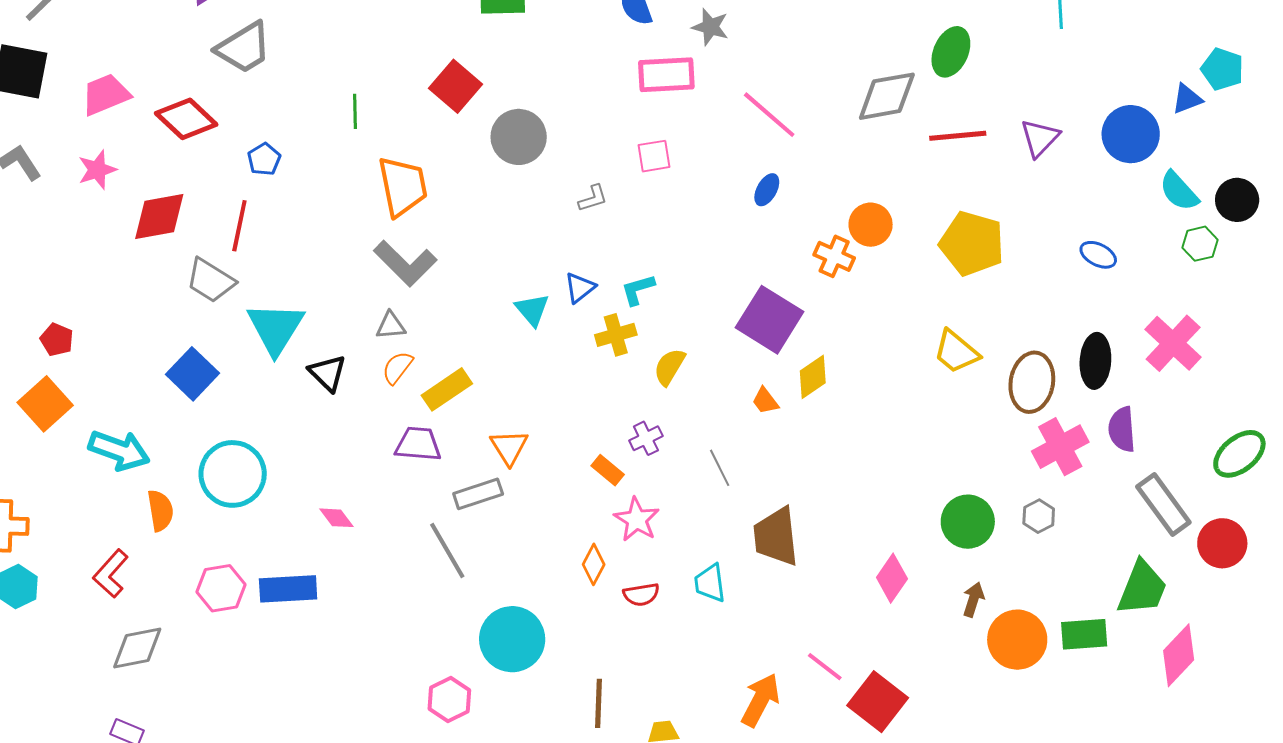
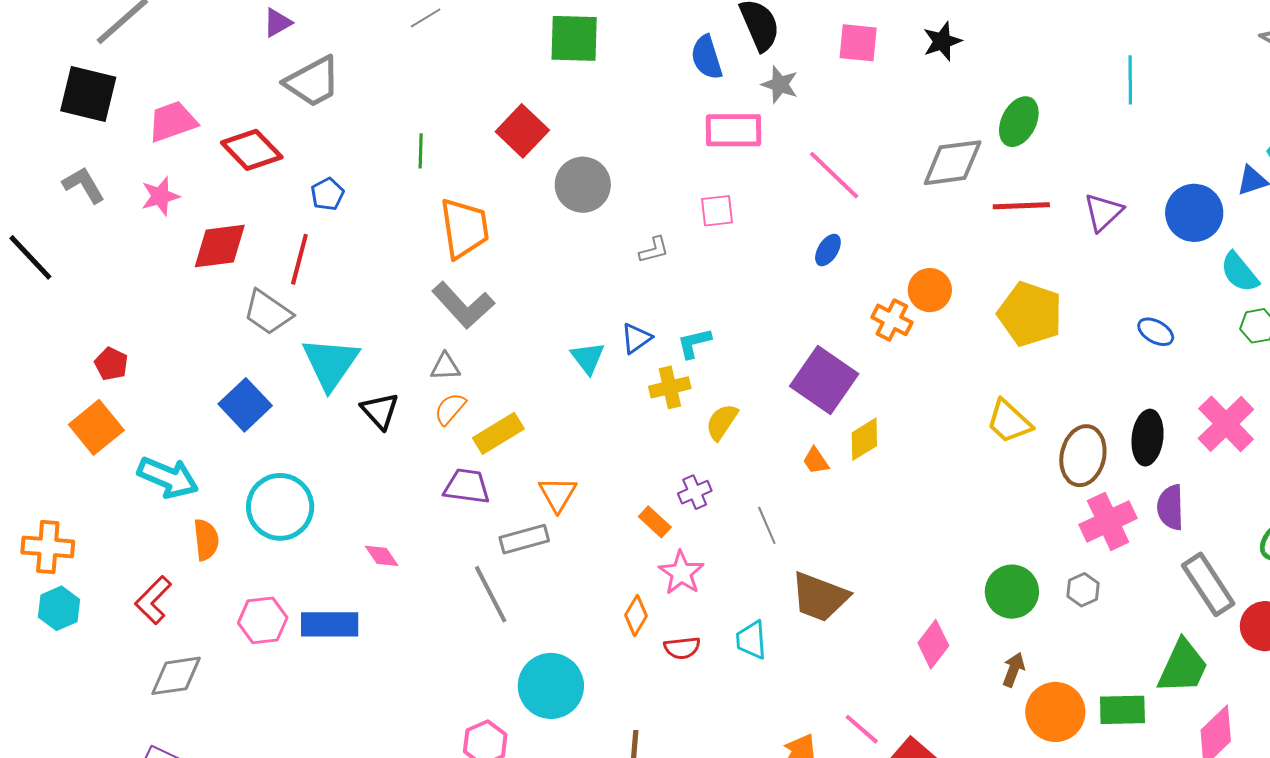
brown trapezoid: (776, 537) -> (820, 597), turned -66

